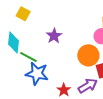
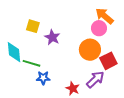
yellow square: (23, 14) -> (33, 26), moved
blue star: (37, 74) -> (43, 78), size x0.6

